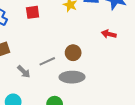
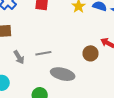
brown circle: (73, 53) -> (91, 53), moved

